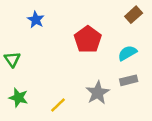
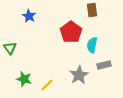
brown rectangle: (134, 15) -> (92, 10), moved, turned -56
cyan semicircle: (127, 53) -> (92, 45), moved, turned -49
green star: (18, 98) -> (24, 79), moved

